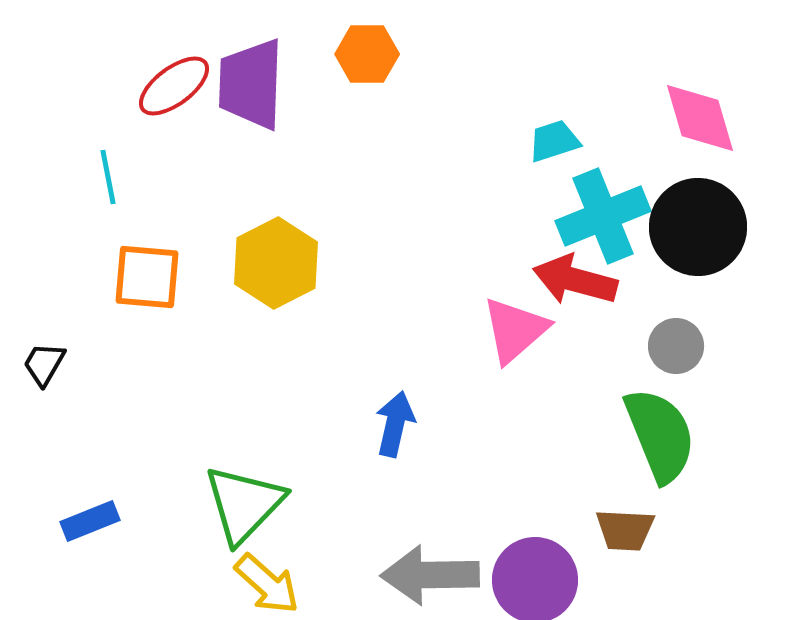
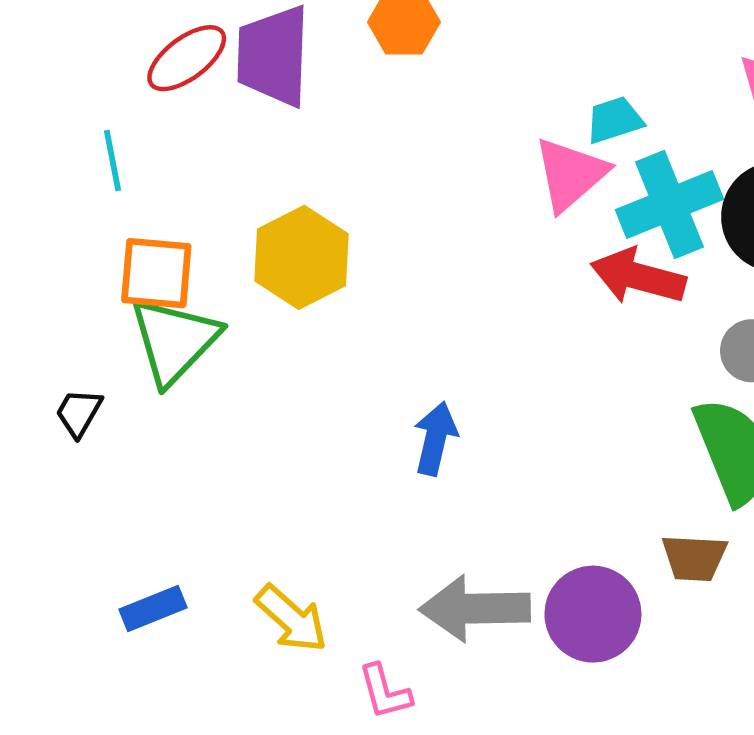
pink triangle: (515, 330) -> (570, 174), moved
black trapezoid: (44, 364) -> (79, 413), moved
green triangle: (244, 504) -> (174, 341), moved
blue rectangle: (90, 521) -> (153, 608), moved

